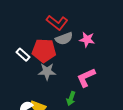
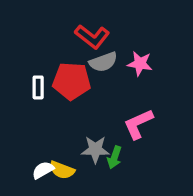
white rectangle: (23, 55) -> (38, 87), turned 48
gray star: (47, 72) -> (95, 149), moved

